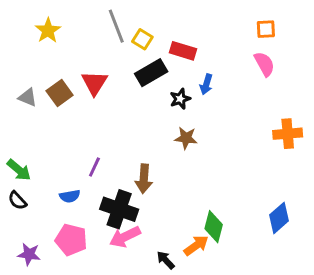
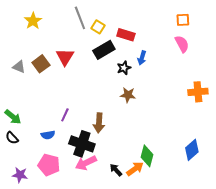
black arrow: (166, 260) -> (116, 170), moved

